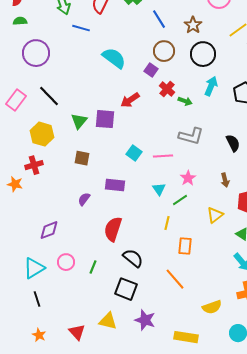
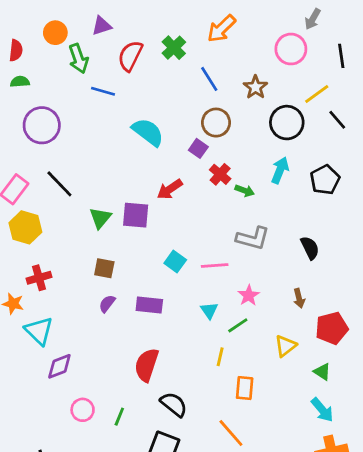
black circle: (203, 54) -> (287, 123), moved
yellow hexagon: (42, 134) -> (25, 227), moved
purple semicircle: (84, 199) -> (107, 304), moved
cyan triangle: (34, 268) -> (39, 331), moved, turned -45

